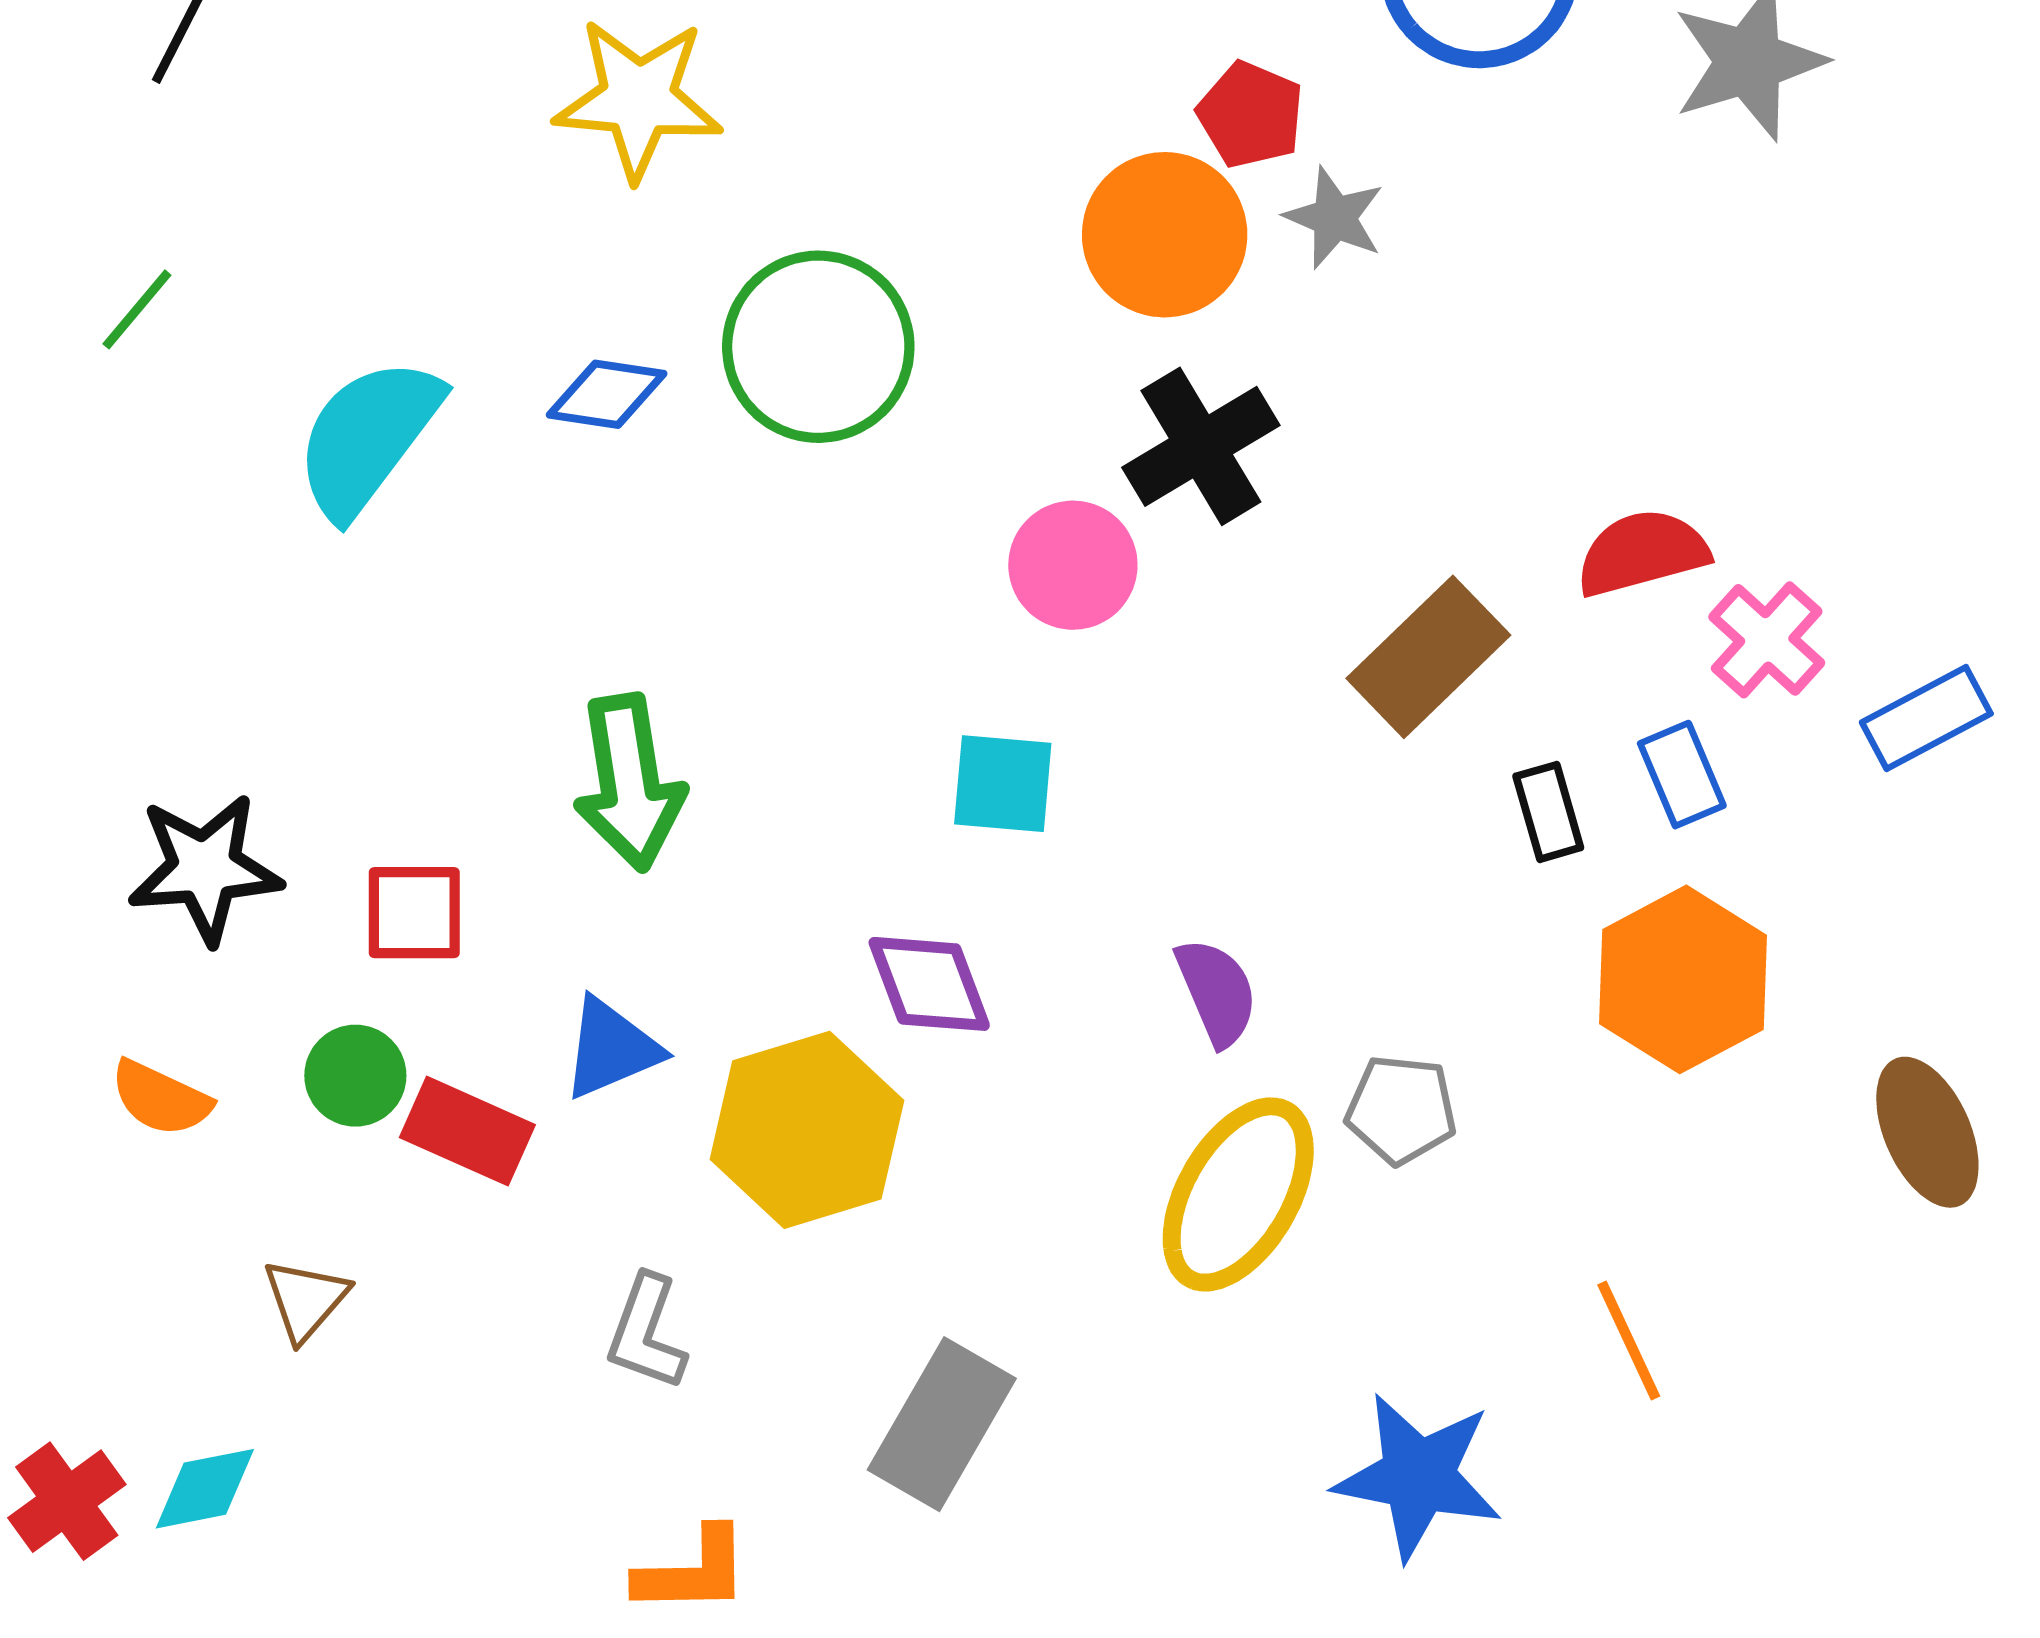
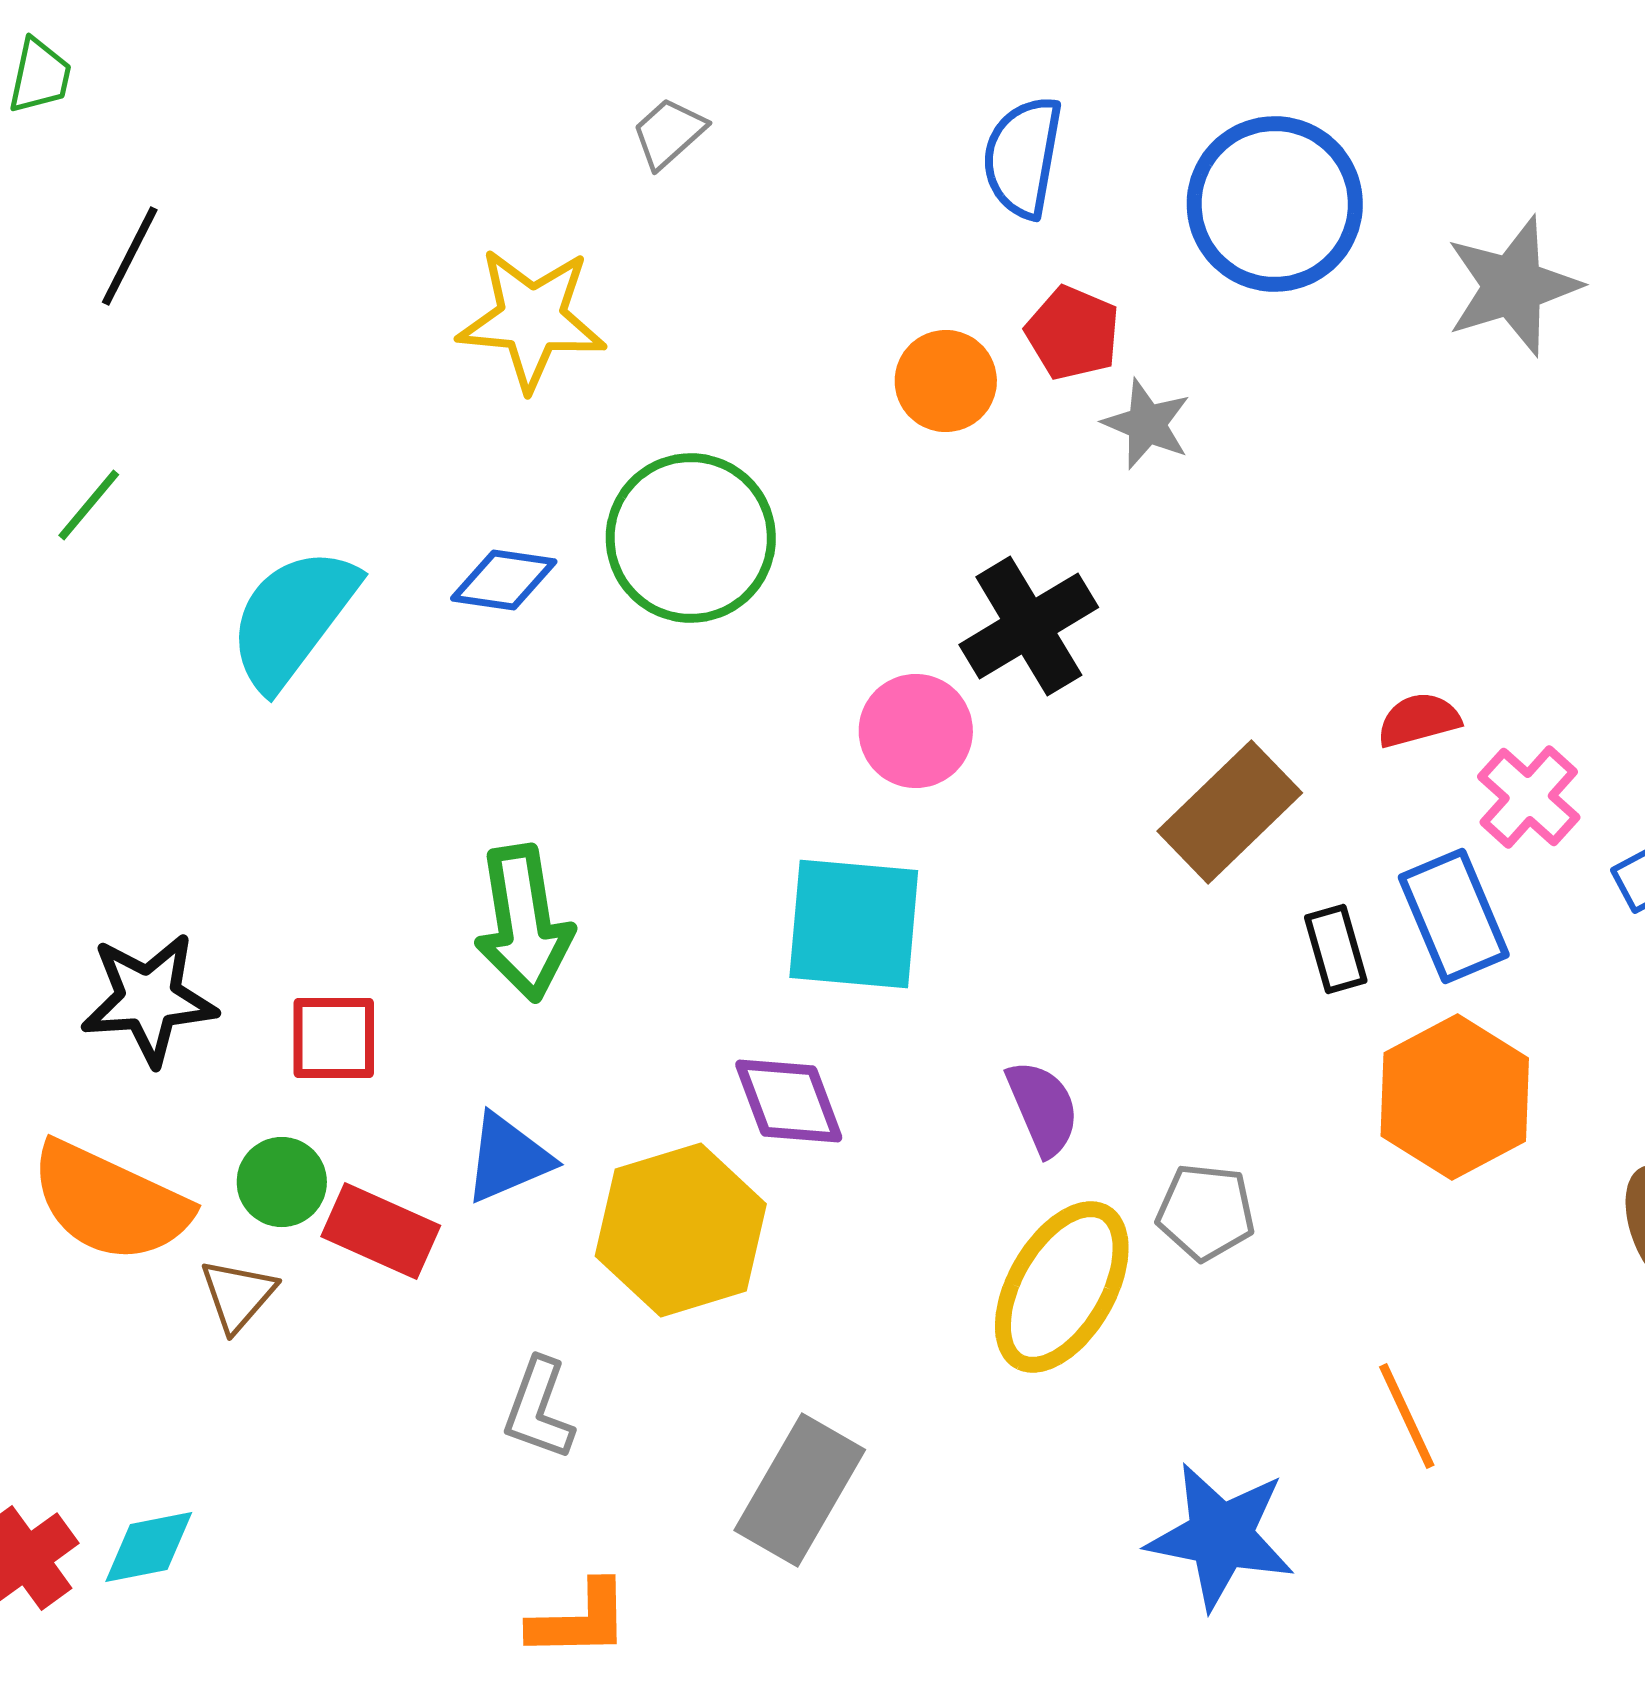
orange circle: (1165, 235) -> (946, 381), moved, size x0.7
red semicircle: (1642, 553) -> (1419, 720), size x0.7
blue rectangle: (1682, 775) -> (1454, 916), size x1.4
cyan square: (1003, 784) -> (854, 924), size x1.5
orange semicircle: (161, 1098) -> (110, 1202), size x1.8
brown triangle: (306, 1300) -> (238, 1295), moved

